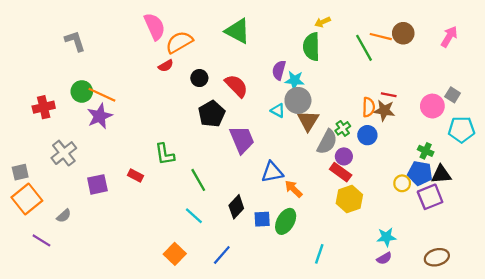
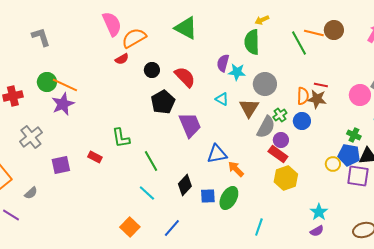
gray circle: (298, 100) -> (265, 84), moved
purple square: (430, 197) -> (358, 176), turned 30
cyan star: (386, 237) -> (319, 212), turned -30

